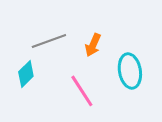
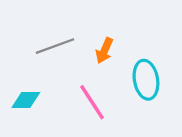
cyan diamond: (26, 74) -> (26, 100), moved, turned 44

